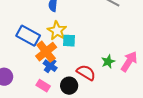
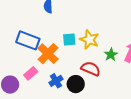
yellow star: (57, 31) -> (89, 40), moved
blue cross: (50, 66) -> (56, 81), moved, turned 32
pink rectangle: (43, 86) -> (31, 73), moved, turned -64

